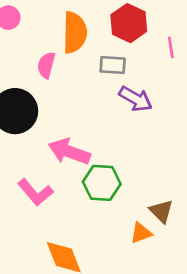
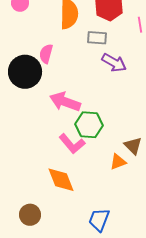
pink semicircle: (46, 65) -> (46, 54), moved
pink L-shape: (35, 192) -> (72, 144), moved

